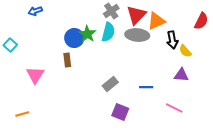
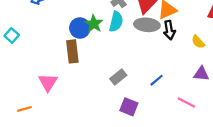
black arrow: (172, 40) -> (169, 30), moved
brown rectangle: (67, 60) -> (72, 51), size x1.5
pink triangle: (35, 75) -> (48, 82), moved
purple triangle: (181, 75) -> (201, 74), moved
blue line: (146, 87) -> (157, 80), turned -40

